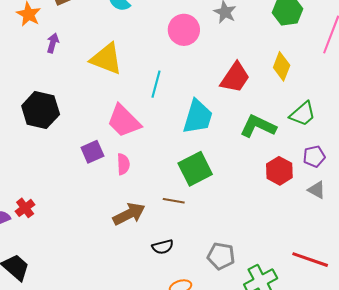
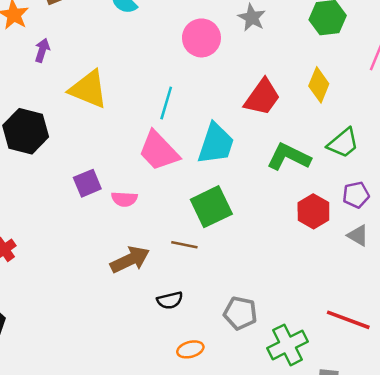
yellow triangle: (106, 59) -> (88, 89), moved
pink trapezoid: (124, 121) -> (159, 151), moved
pink semicircle: (123, 164) -> (124, 199), turned 95

